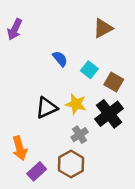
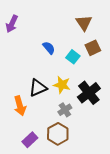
brown triangle: (103, 28) -> (84, 23), turned -36
brown square: (114, 82) -> (93, 48), moved, turned 35
orange arrow: (20, 148) -> (20, 106), moved

